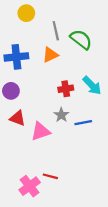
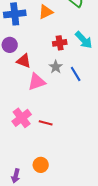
red triangle: (18, 118) -> (24, 61), moved
blue line: (83, 123) -> (76, 74), turned 70
pink cross: (30, 186) -> (22, 118), moved

